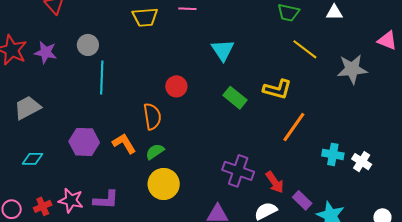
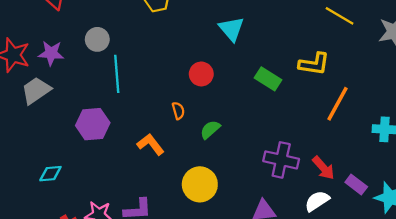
cyan triangle: (223, 50) -> (231, 29), moved
gray trapezoid: (27, 108) -> (36, 90), moved
orange semicircle: (152, 117) -> (178, 111), size x0.6
purple hexagon: (84, 142) -> (93, 124), moved
green semicircle: (155, 152) -> (210, 130), moved

